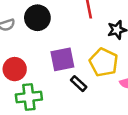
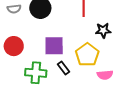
green cross: (29, 97) -> (36, 73), moved

